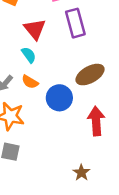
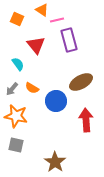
cyan semicircle: (29, 55) -> (18, 64), moved
brown star: (81, 173) -> (55, 162), moved, size x1.5

